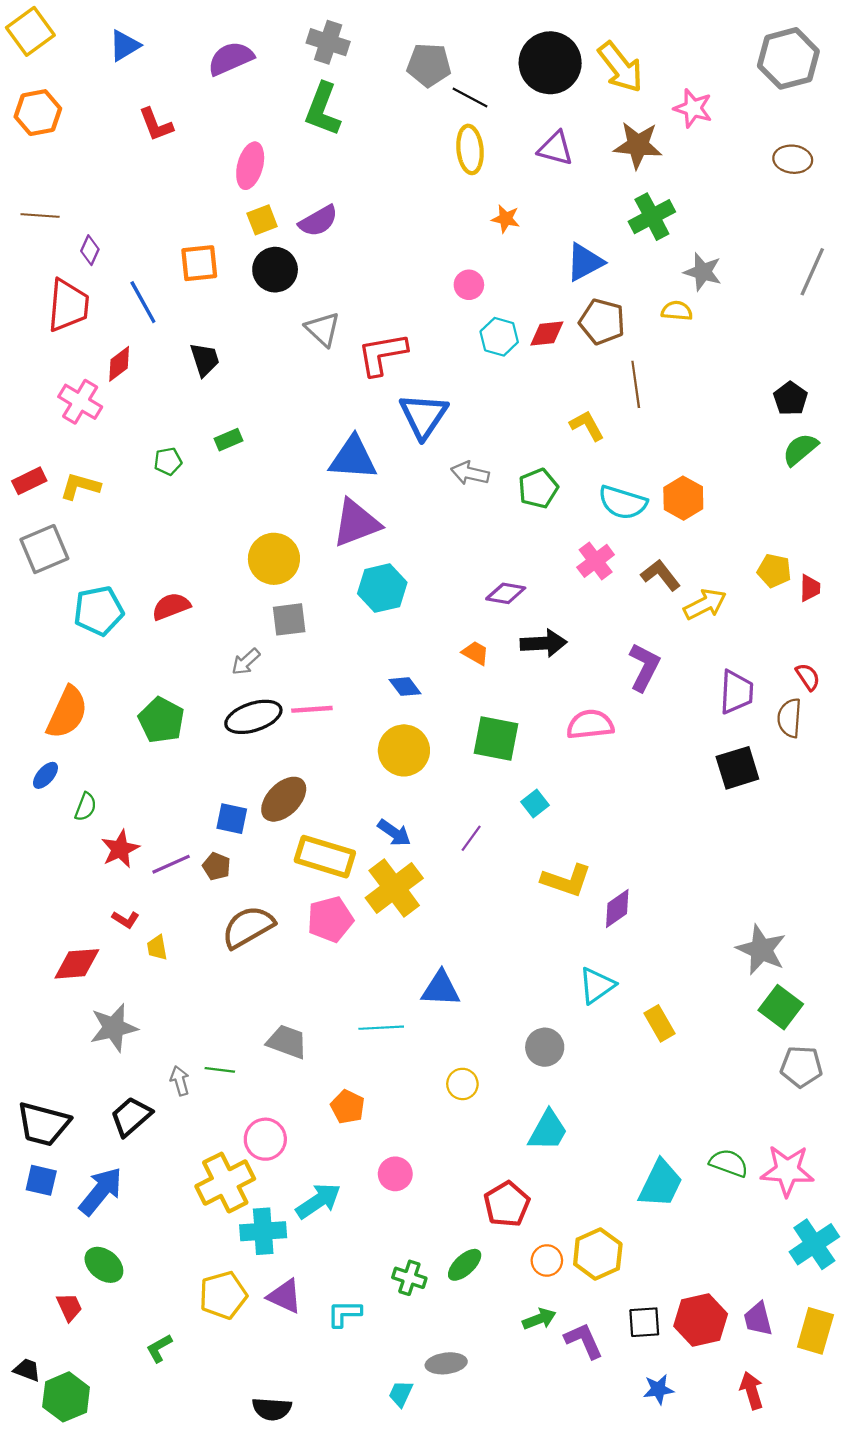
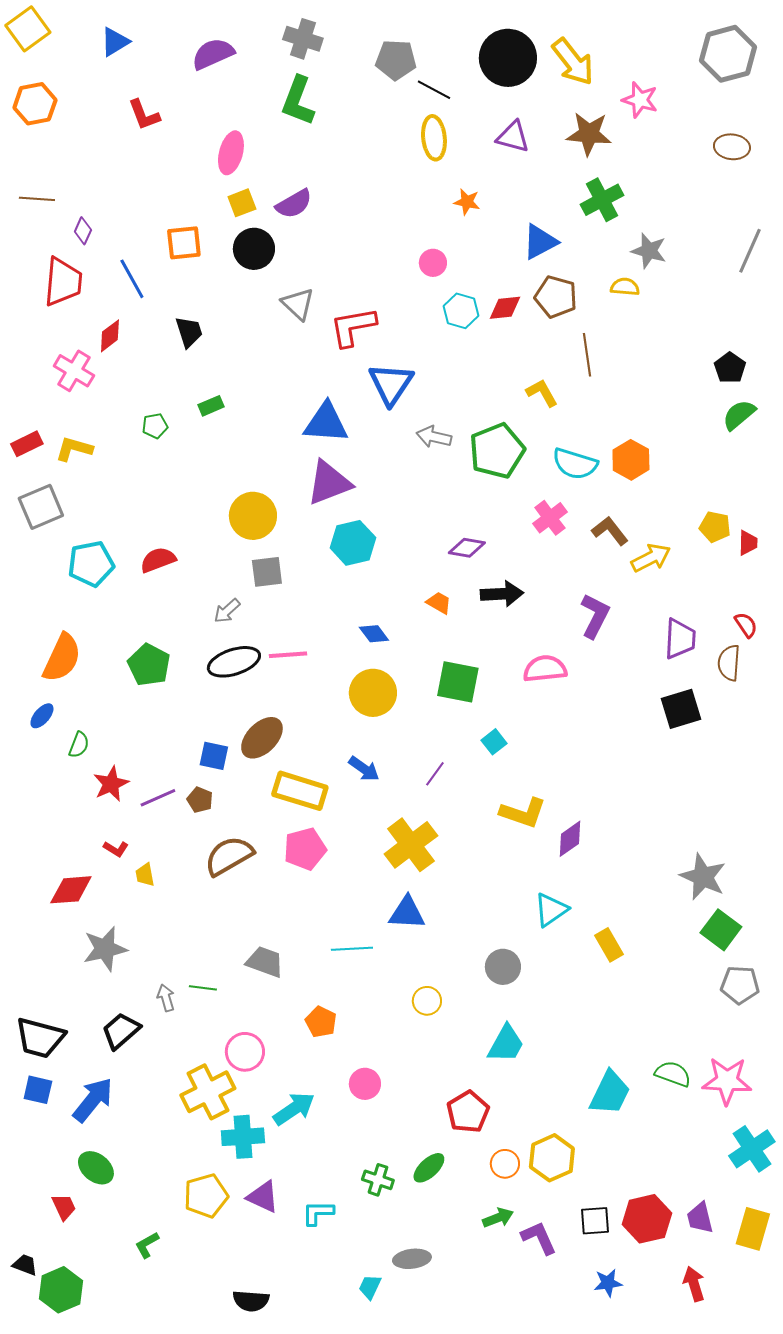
green pentagon: (538, 488) -> (497, 451), size x1.5
yellow cross: (394, 888) -> (411, 845), moved

